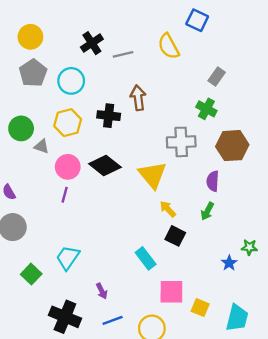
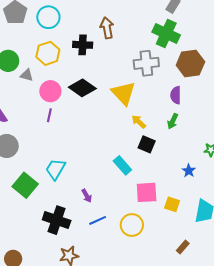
green cross: (206, 109) -> (166, 33), size x1.5
blue star: (229, 263) -> (189, 171), moved
green square: (31, 274) -> (25, 185), size x1.4

